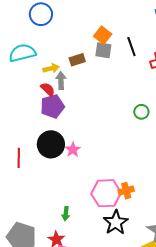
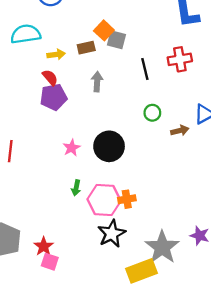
orange square: (103, 35) -> (104, 30), moved
black line: (131, 47) -> (145, 69), moved
gray arrow: (61, 81) -> (97, 82), moved
black circle: (51, 144) -> (109, 146), moved
green arrow: (66, 214) -> (76, 188), moved

